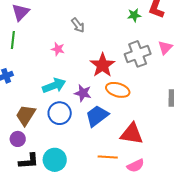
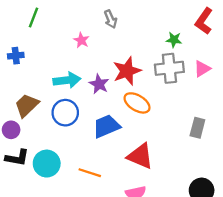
green star: (134, 15) -> (174, 40), moved
purple star: (83, 93) -> (99, 84), moved
orange line: (108, 157) -> (90, 173), moved

